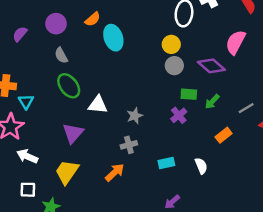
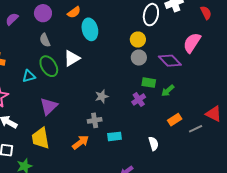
cyan triangle: (26, 102) -> (29, 76), moved, turned 40
white triangle: (98, 105) -> (72, 58), moved, turned -42
gray line: (246, 108) -> (196, 129), moved
cyan rectangle: (166, 163) -> (115, 136), moved
yellow trapezoid: (67, 172) -> (41, 138), turned -50

